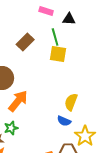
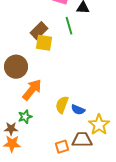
yellow square: (58, 54) -> (44, 43), moved
yellow semicircle: (71, 102) -> (62, 105), moved

